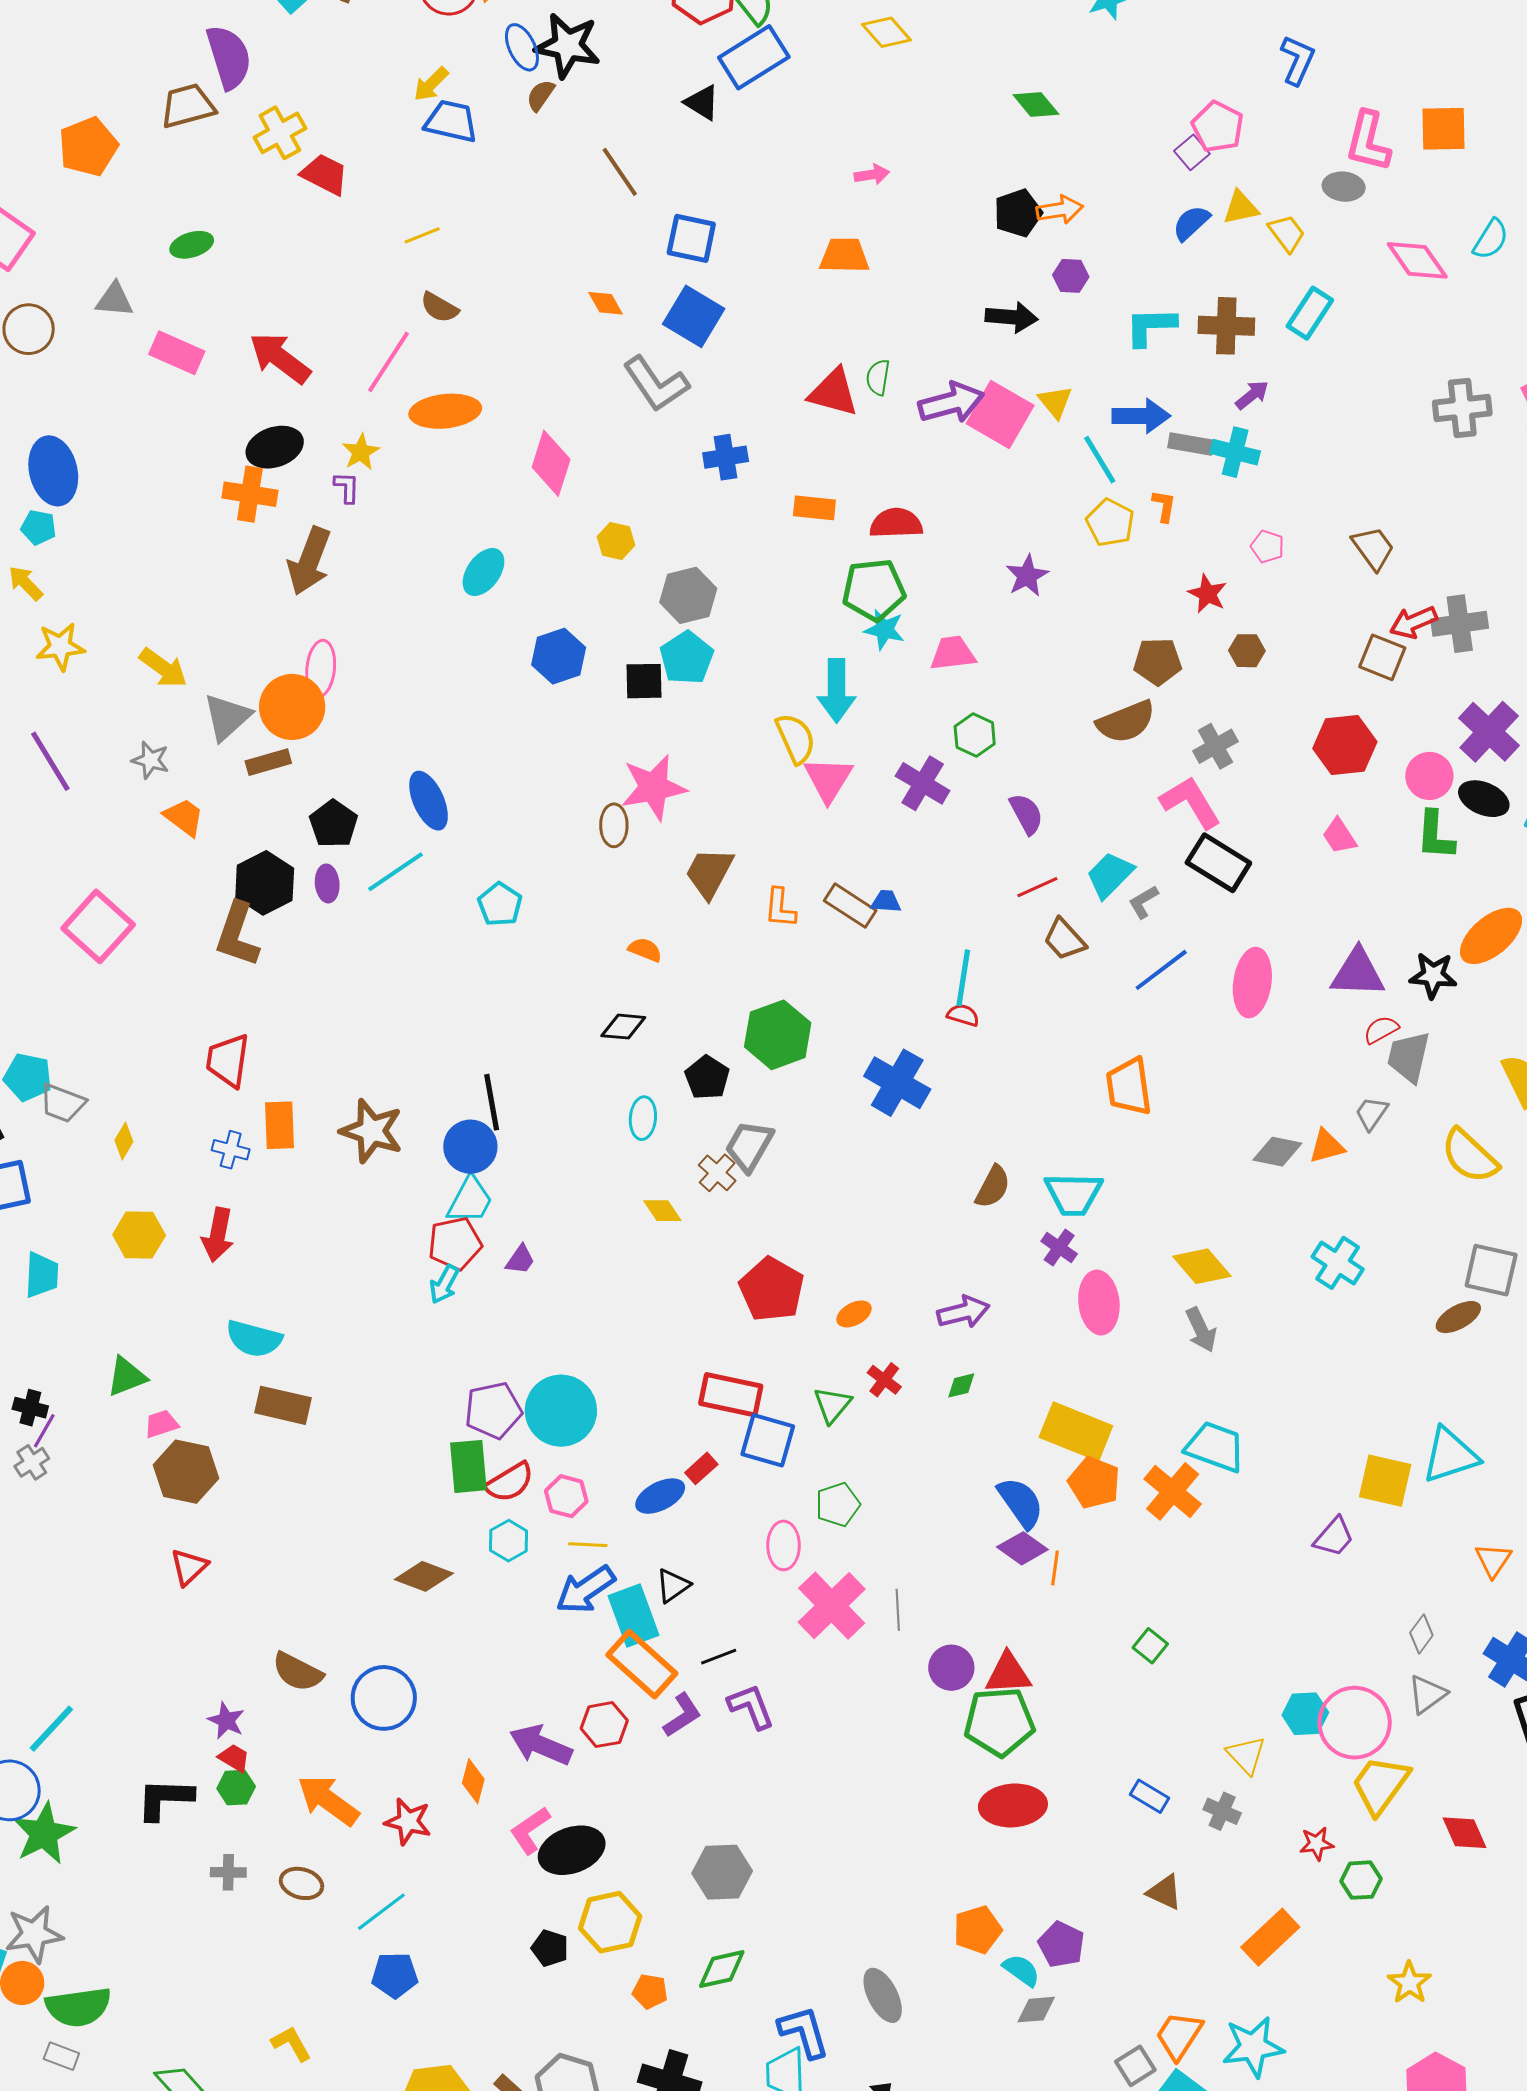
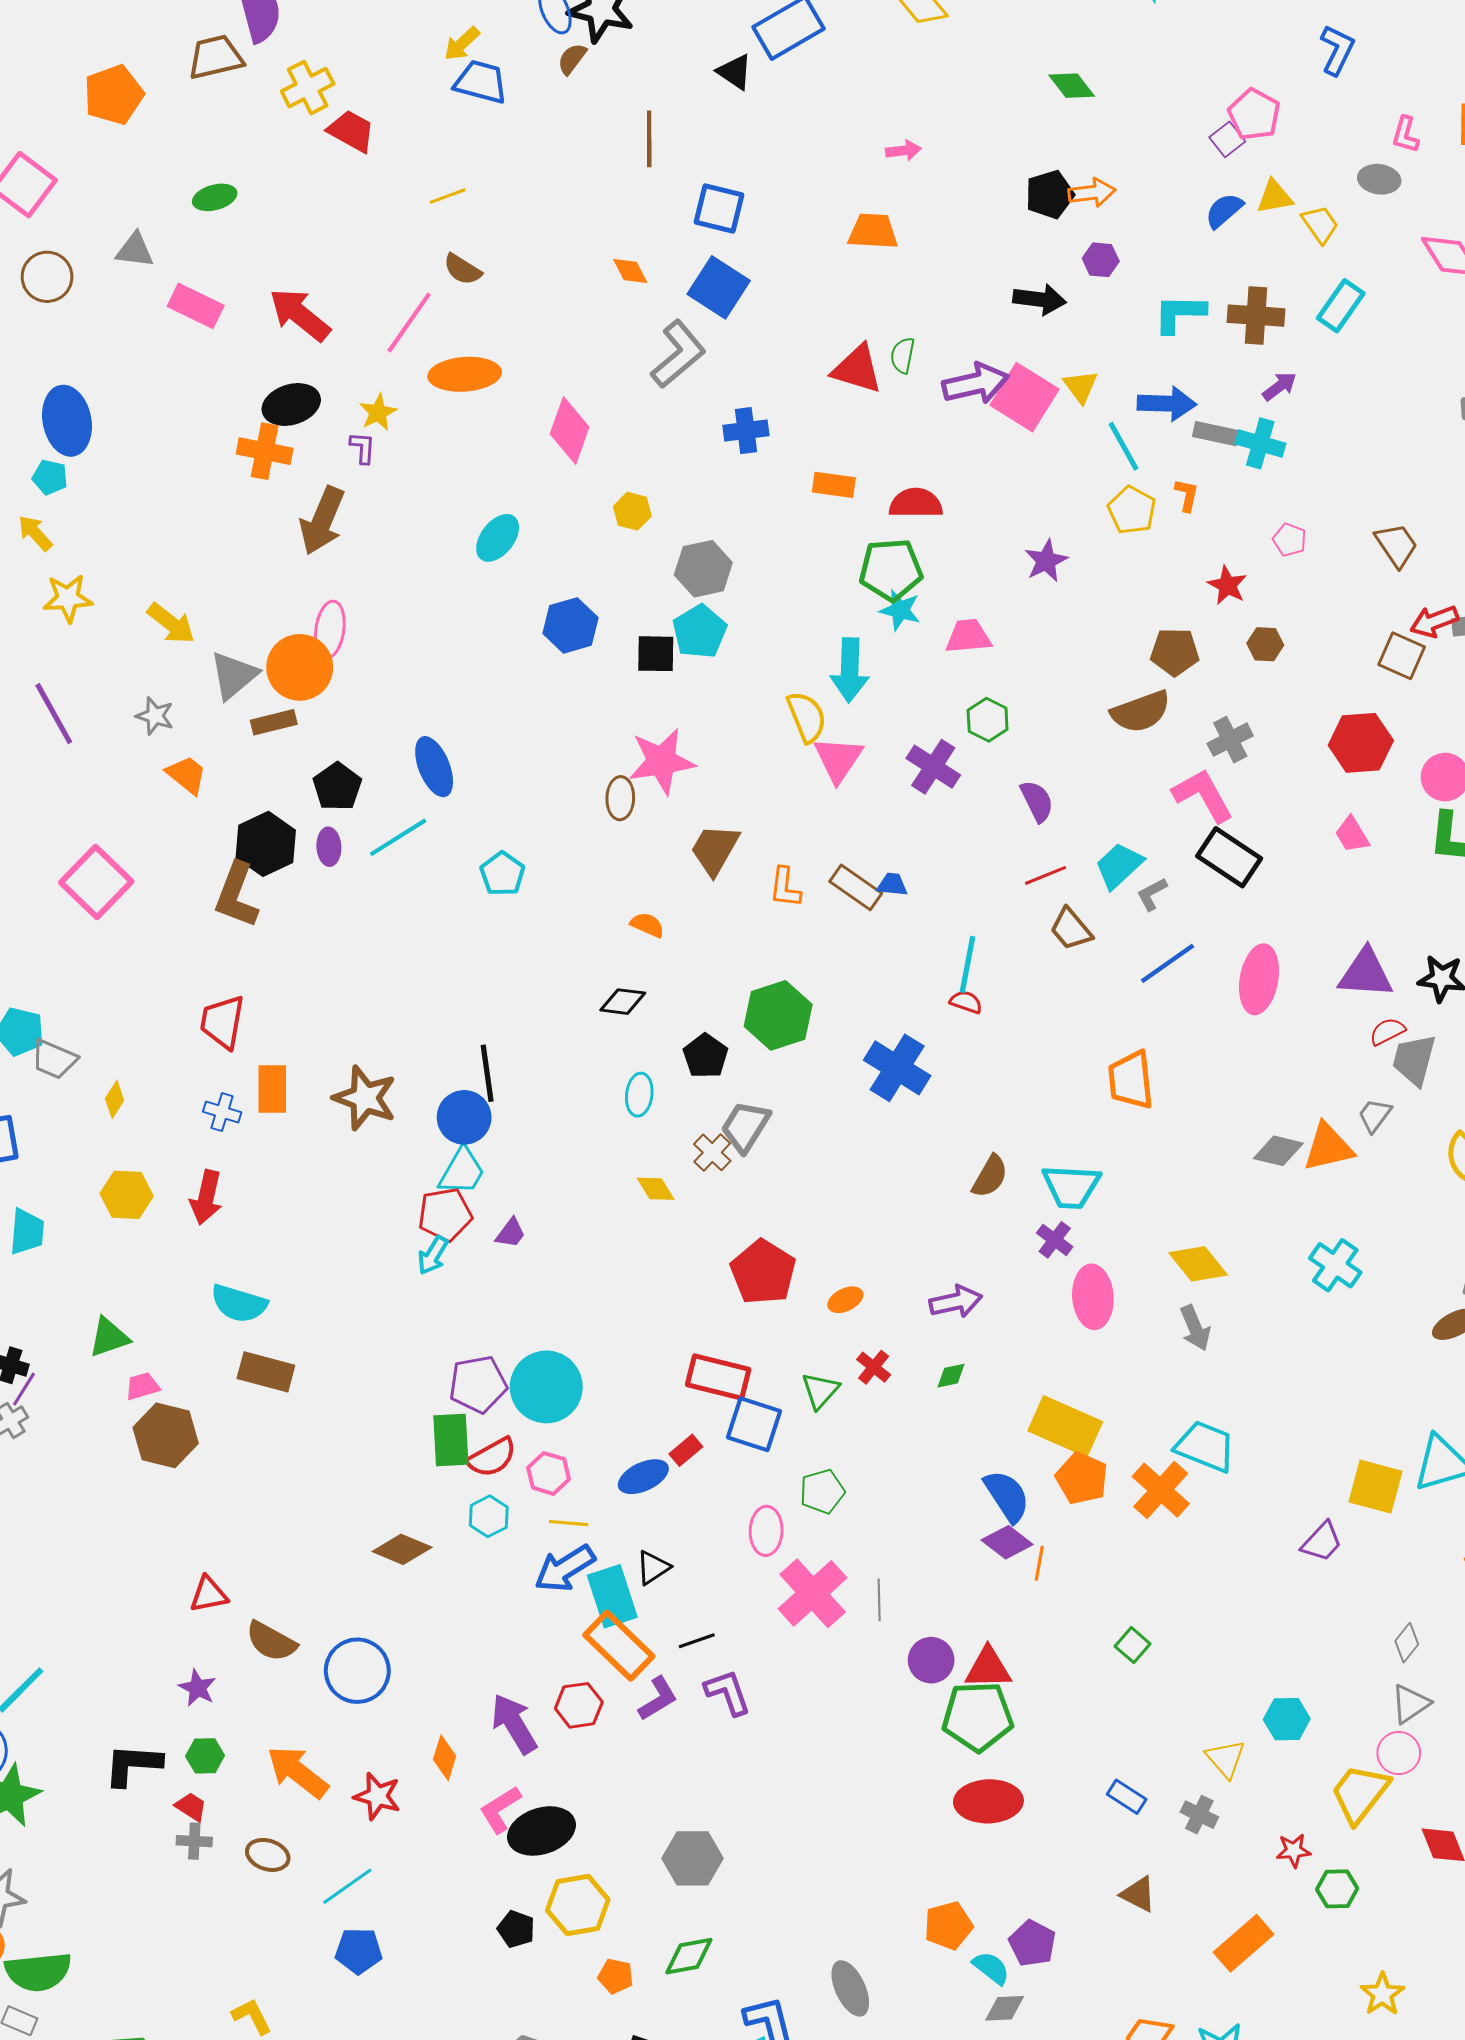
pink L-shape: (1368, 141) -> (1405, 135), size x0.6
brown line: (620, 172) -> (649, 139), turned 32
gray L-shape: (656, 384) -> (678, 354), turned -98
orange triangle: (1327, 1146) -> (1328, 1147), size x1.4
red triangle: (189, 1567) -> (209, 1595), moved, turned 30
pink circle: (1355, 1723) -> (1399, 1753), moved, size x0.6
purple arrow: (541, 1745) -> (514, 1724), turned 34
red trapezoid: (234, 1758) -> (191, 1807), moved

